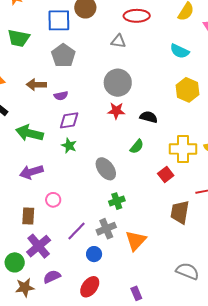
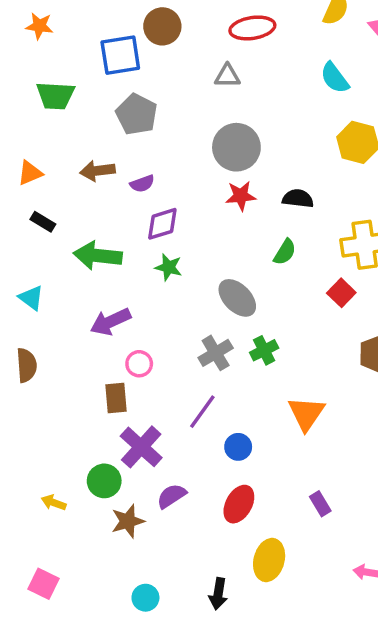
cyan semicircle: (180, 51) -> (335, 78), turned 36
pink circle: (53, 200) -> (139, 364), moved
gray cross: (106, 229) -> (216, 353), moved

